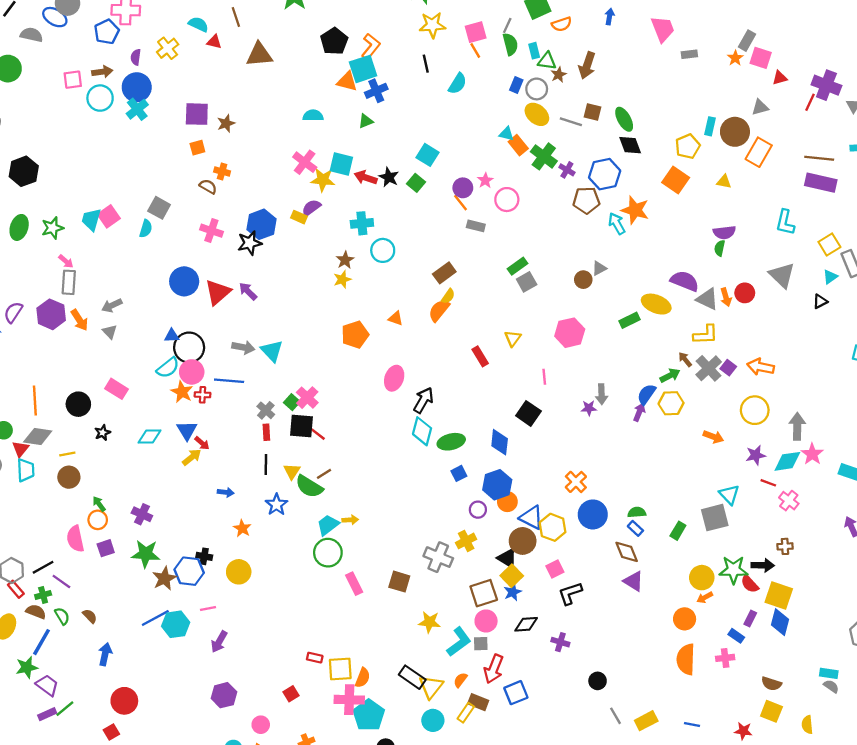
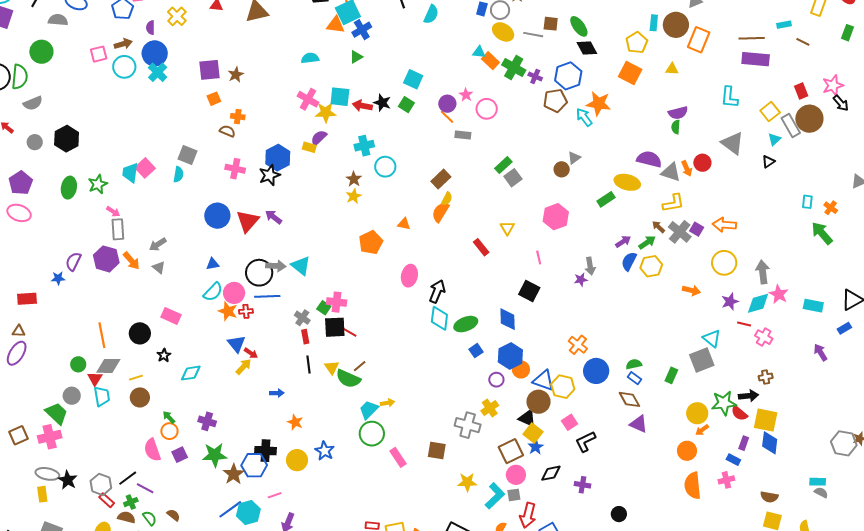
black circle: (189, 348) -> (259, 273), moved
pink cross: (307, 398) -> (337, 302), turned -30
purple arrow: (639, 412) -> (623, 242), moved, turned 42
cyan diamond: (149, 437) -> (191, 373), moved
blue star: (277, 505) -> (325, 451), moved
black cross: (204, 556) -> (266, 451), size x1.5

